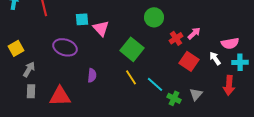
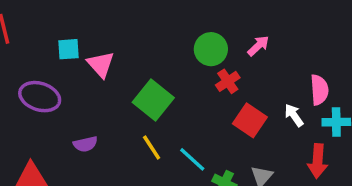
green circle: (154, 17) -> (211, 49), moved
pink arrow: (194, 33) -> (258, 46), moved
pink semicircle: (230, 43) -> (319, 90), turned -84
purple semicircle: (92, 75) -> (85, 144), turned 72

